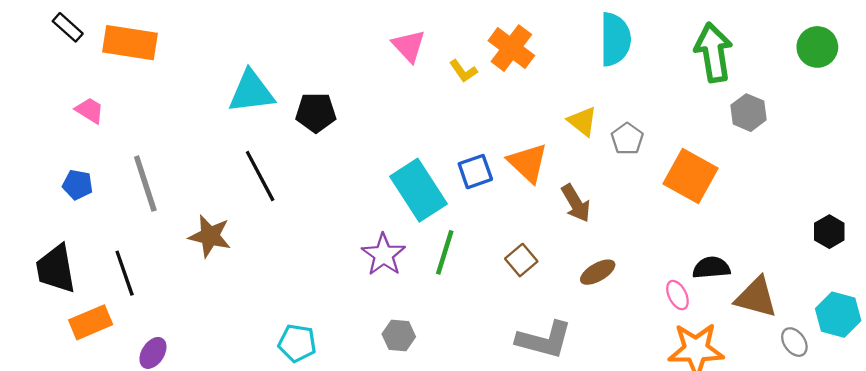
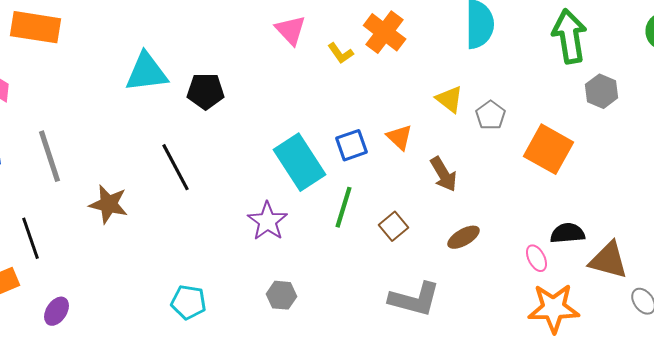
orange triangle: (528, 163) -> (400, 137), size x0.7
black line: (260, 176) -> (176, 167), moved
green line: (445, 252) -> (344, 207), moved

